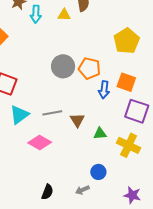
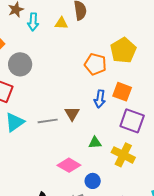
gray circle: (63, 66) -> (20, 64), moved
orange pentagon: (89, 68) -> (95, 64), moved
brown triangle: (77, 120) -> (72, 114), moved
pink diamond: (40, 143) -> (69, 165), moved

